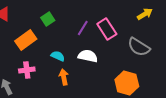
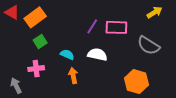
green square: (48, 19) -> (40, 41), moved
pink rectangle: (107, 29) -> (116, 27), turned -55
orange rectangle: (26, 40) -> (35, 17), moved

